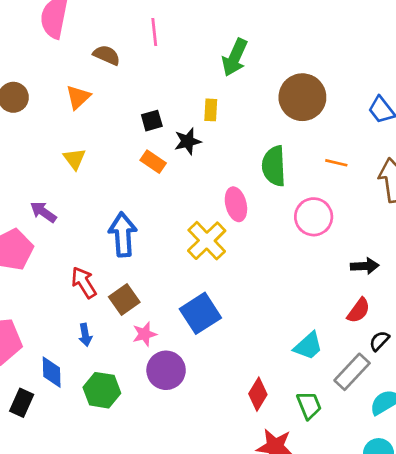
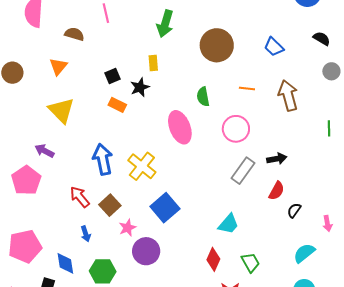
yellow triangle: (74, 159) -> (61, 110), size x1.6
green semicircle: (274, 166) -> (203, 97), size x0.7
pink ellipse: (236, 204) -> (180, 127), size x1.4
yellow cross: (207, 241) -> (142, 166), moved
cyan trapezoid: (308, 346) -> (228, 224), moved
gray rectangle: (352, 372) -> (243, 171), moved

